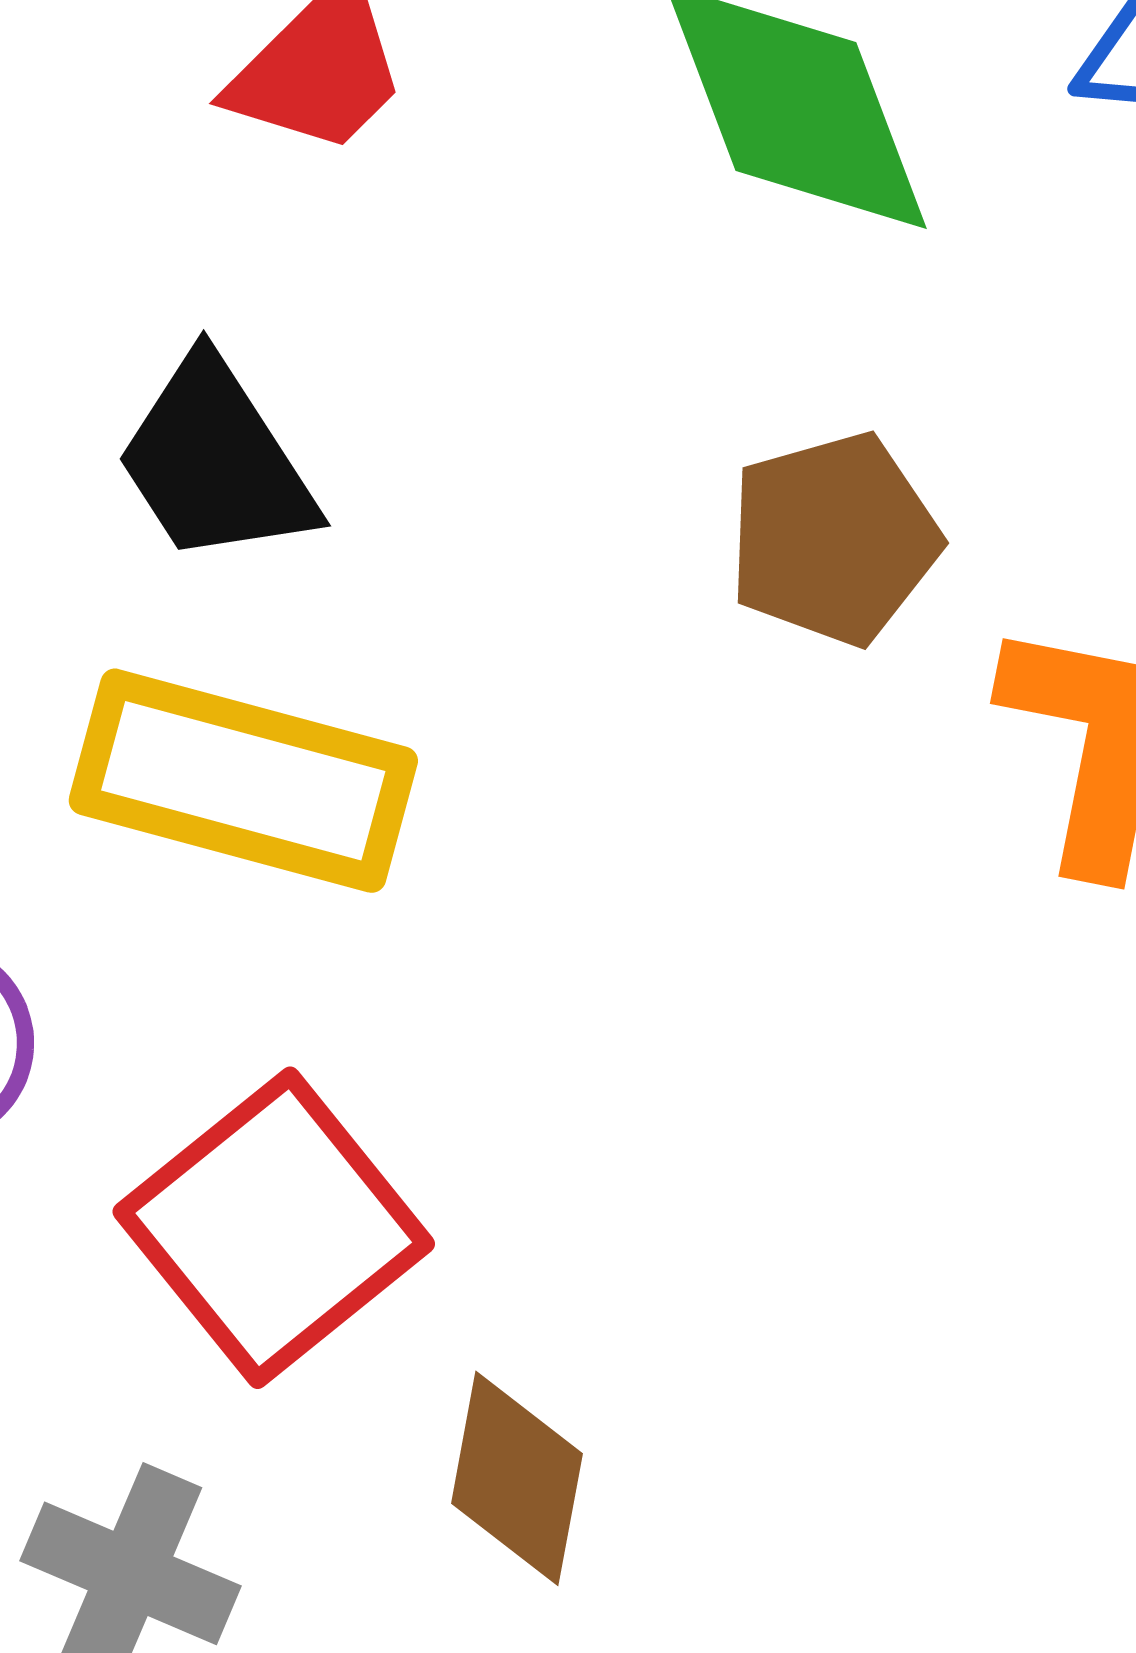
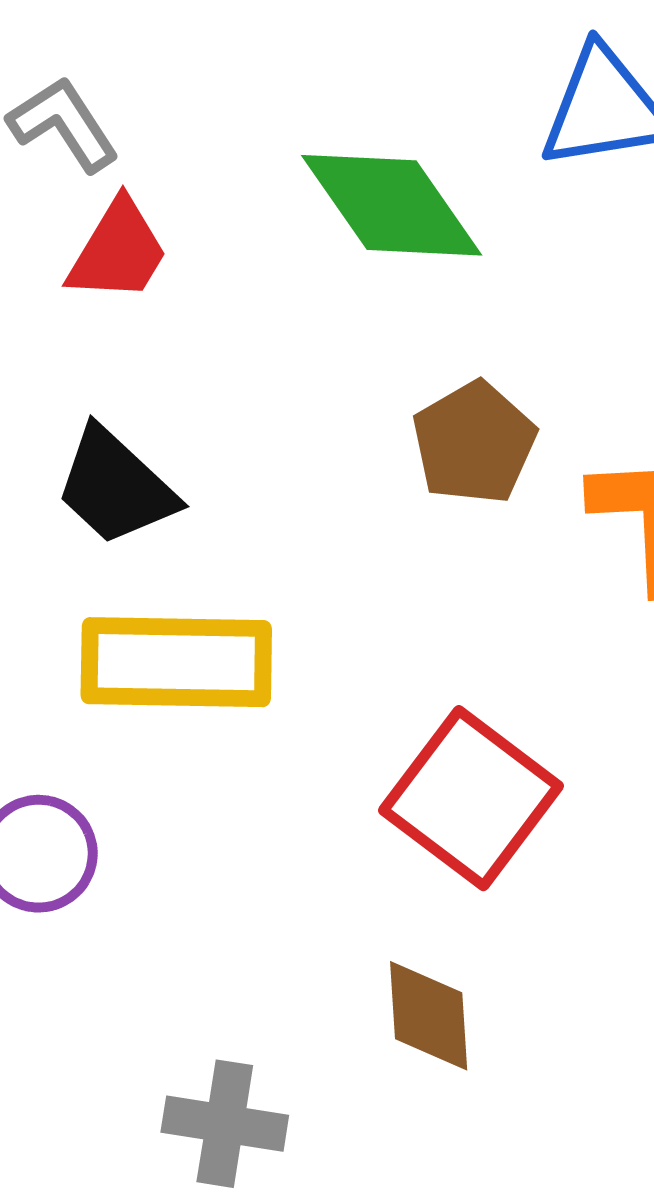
red square: (274, 1228) -> (471, 798), moved

